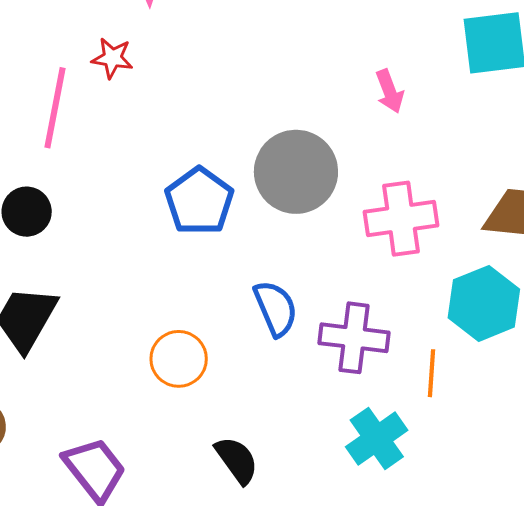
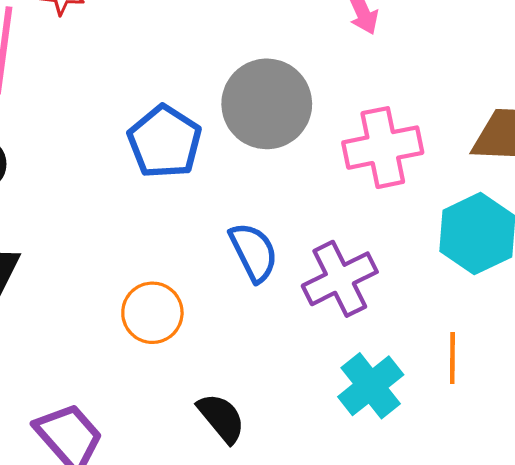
purple cross: (354, 338) -> (340, 279), turned -30
orange line: (431, 373) -> (452, 358), moved

